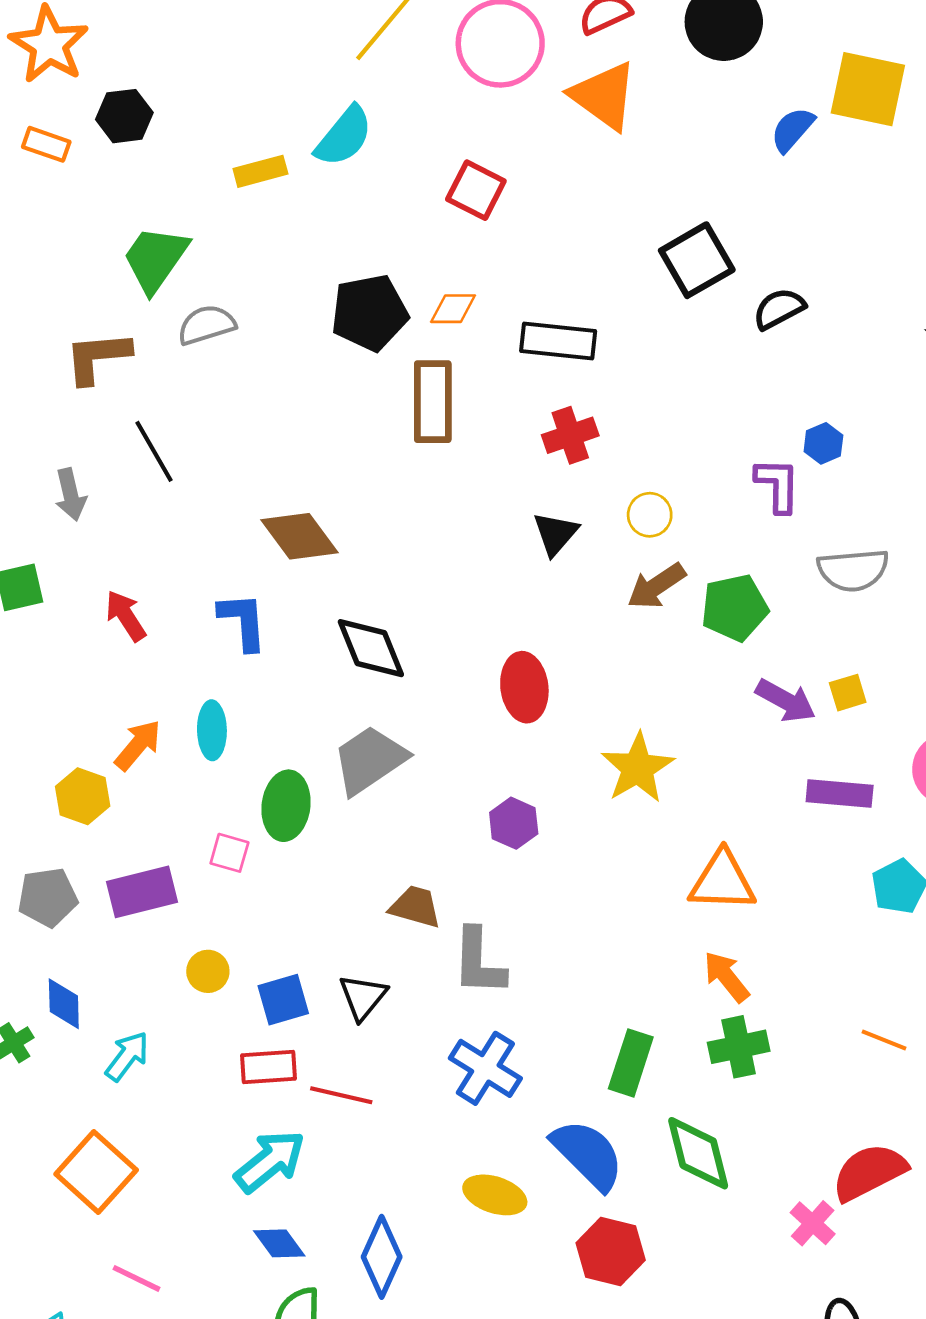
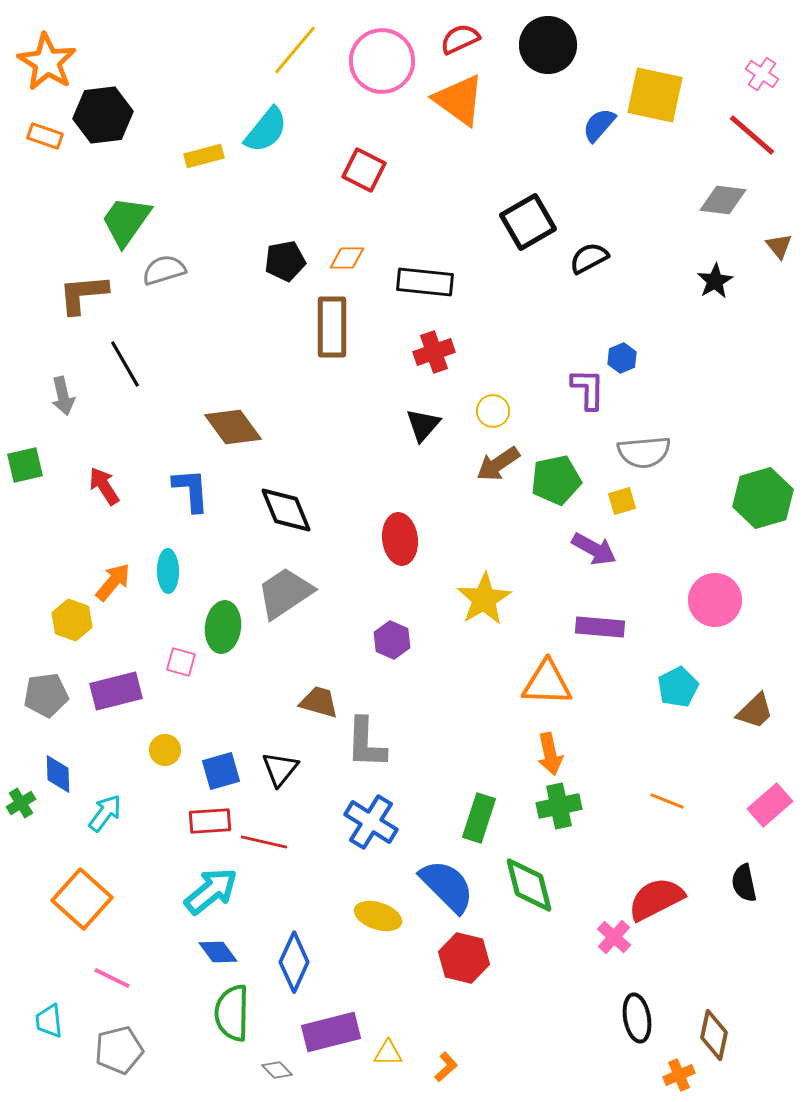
black hexagon: (124, 116) -> (103, 115), size x1.4
black pentagon: (370, 313) -> (285, 261), size x0.7
yellow square: (848, 693) -> (622, 501), moved
purple rectangle: (840, 794) -> (600, 627), moved
orange arrow: (726, 977) -> (550, 754), turned -153

